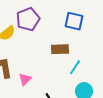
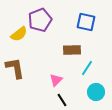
pink triangle: (25, 79) -> (56, 80), moved

